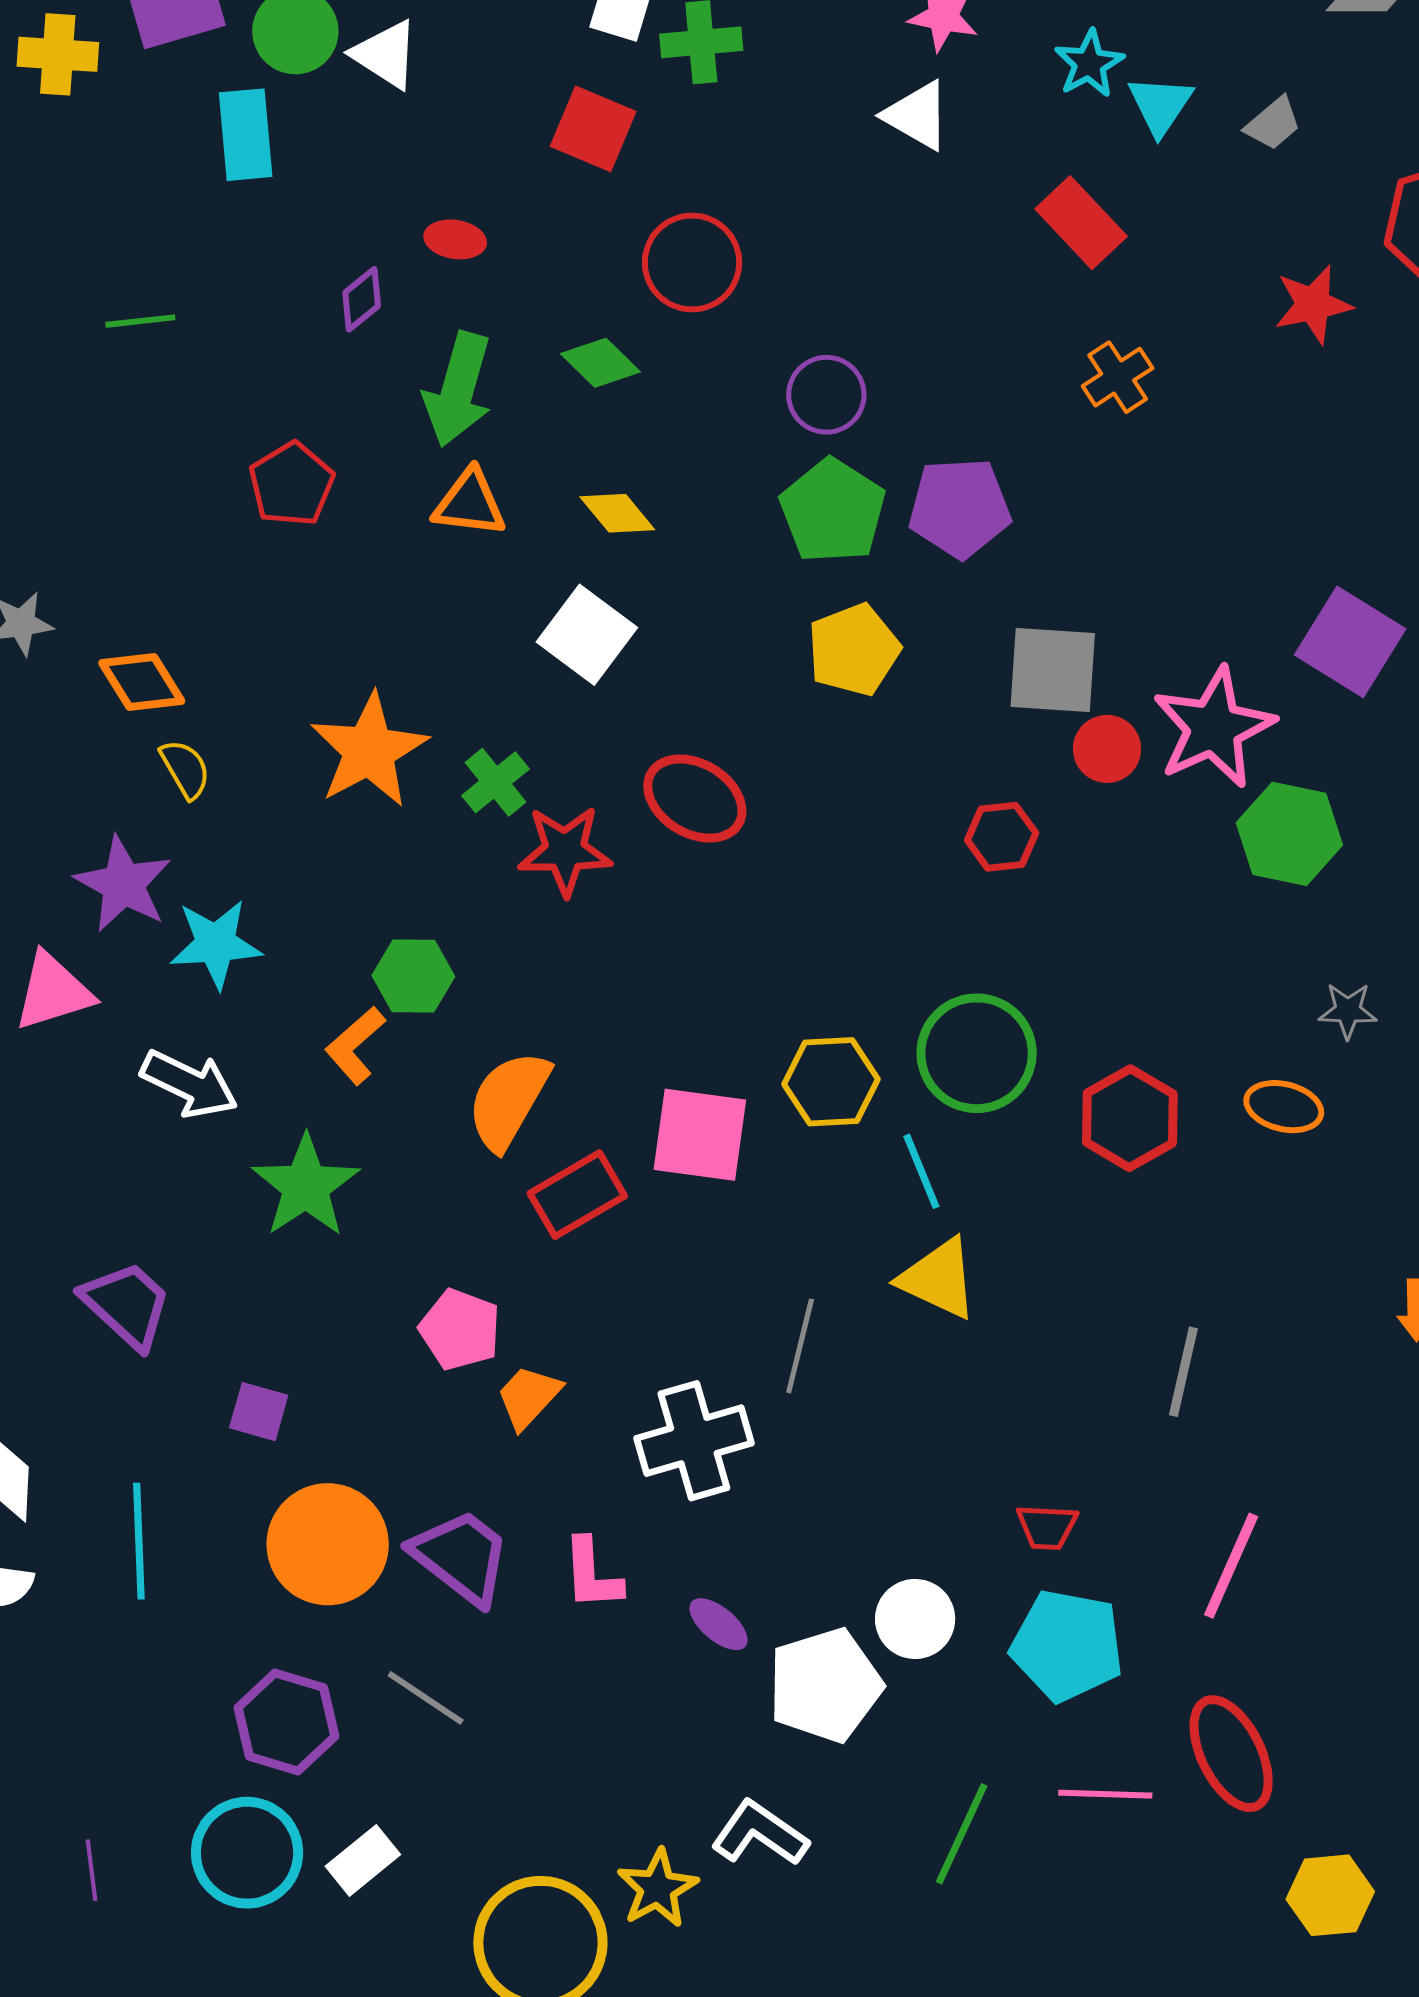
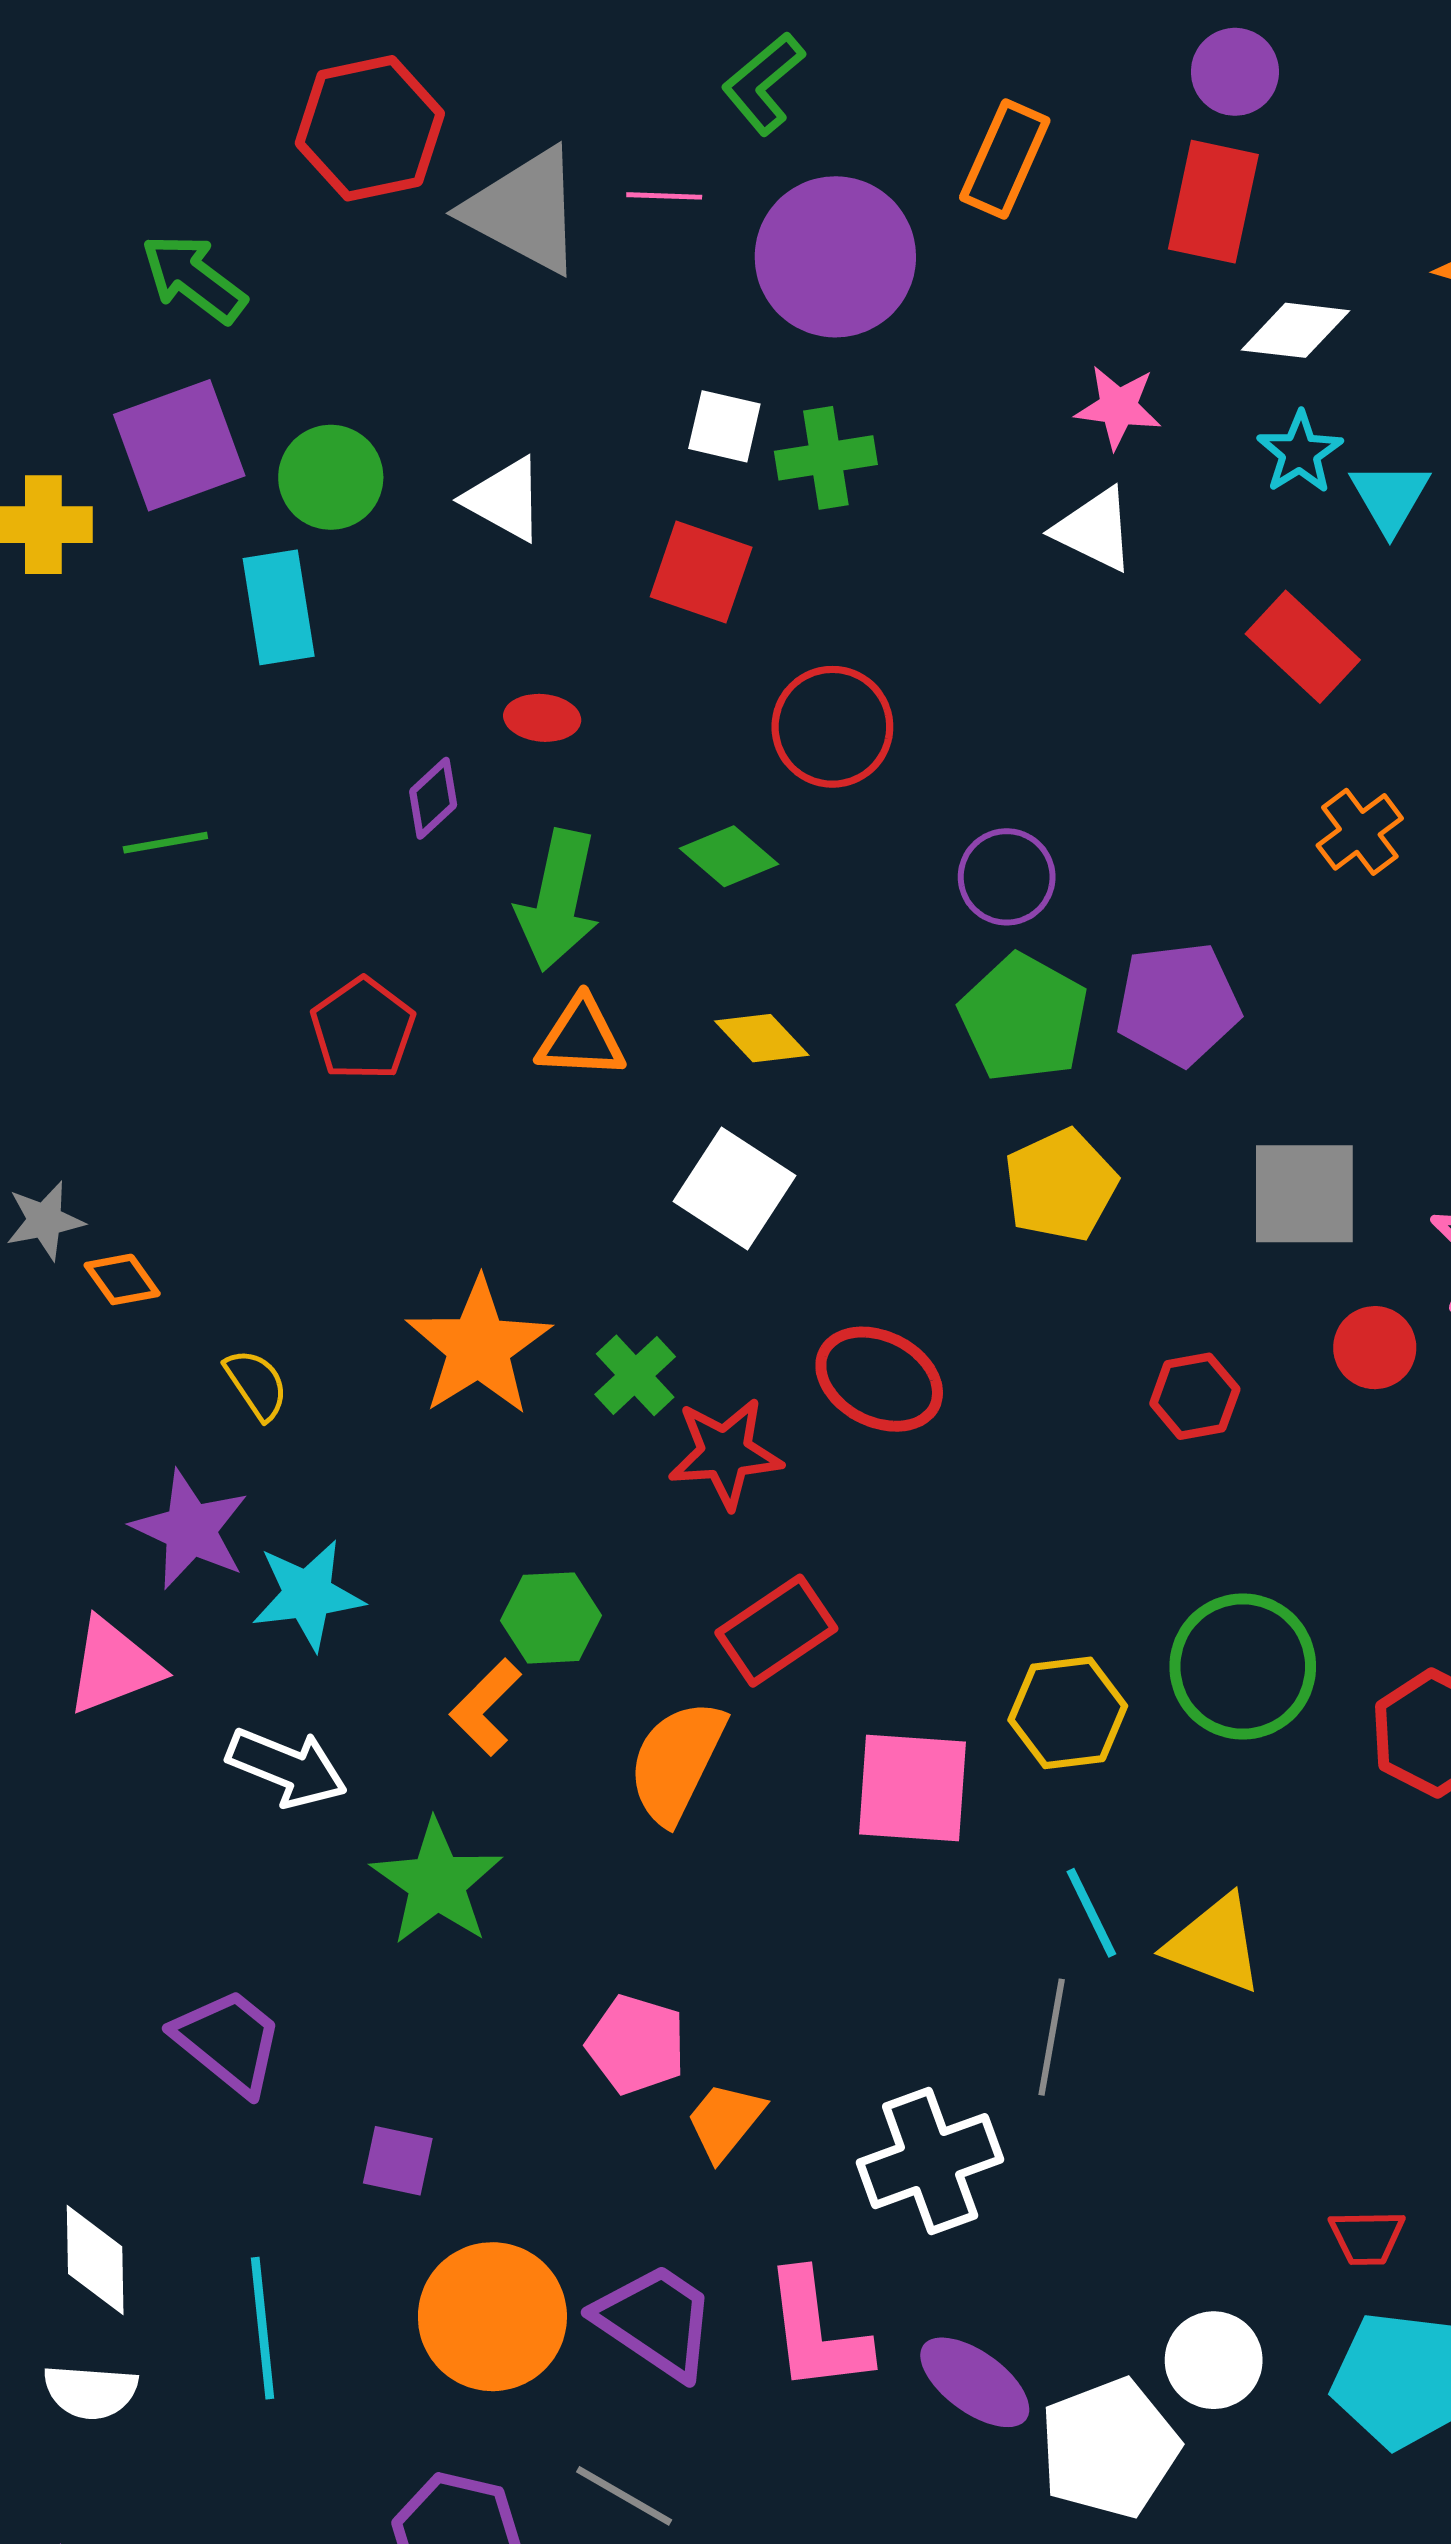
white triangle: (385, 54) -> (505, 499), moved
orange diamond: (142, 682) -> (122, 1279), moved, size x0.7
red circle: (1107, 749) -> (1375, 1348), moved
red hexagon: (1002, 837) -> (1195, 1396), moved
cyan line: (921, 1171) -> (1091, 1913), moved
red rectangle: (577, 1195) -> (776, 1631), moved
pink L-shape: (592, 1574) -> (817, 2332), size x1.4
purple ellipse: (719, 1624) -> (975, 2382), size x1.5

